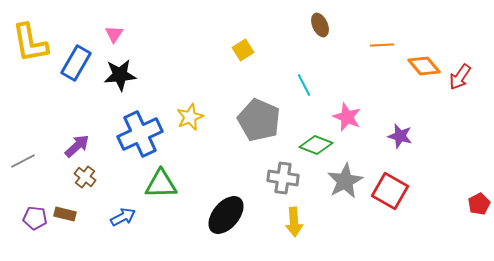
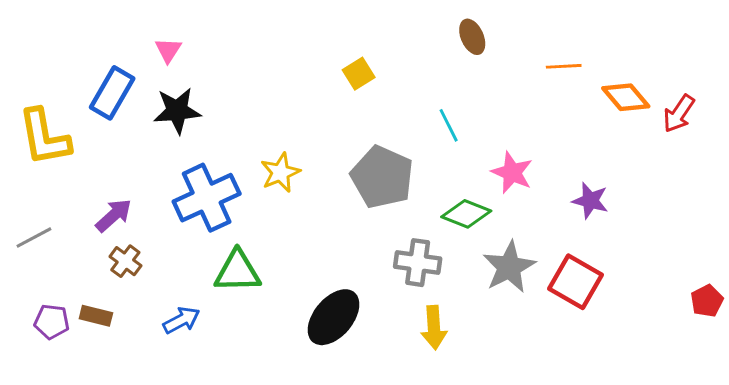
yellow L-shape: (30, 43) -> (44, 137), moved

